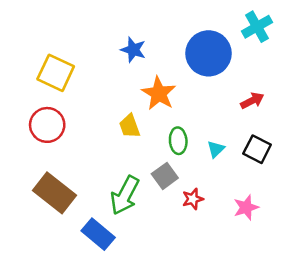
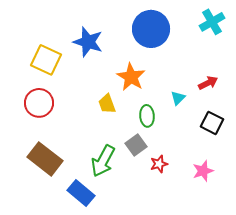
blue star: (133, 50) -> (88, 42), moved, size x1.4
blue circle: (209, 53) -> (151, 29), moved
cyan triangle: (216, 149) -> (178, 98), moved

